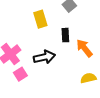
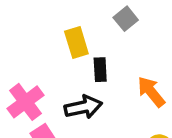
black rectangle: (65, 35) -> (100, 70), moved

